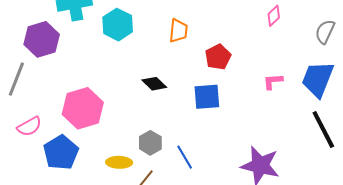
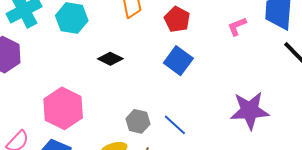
black diamond: (154, 84) -> (110, 59), moved
blue square: (207, 97) -> (178, 61), turned -32

